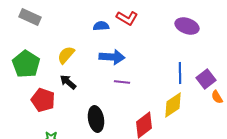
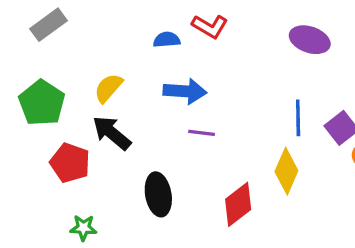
gray rectangle: (30, 17) -> (48, 25), turned -60
black arrow: (68, 82) -> (112, 133), size x1.4
yellow diamond: (173, 105) -> (286, 171), turned -32

